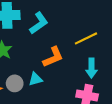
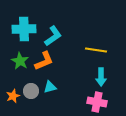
yellow line: (86, 38) -> (96, 50), turned 35
orange L-shape: (53, 57) -> (44, 61), moved

